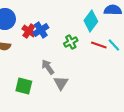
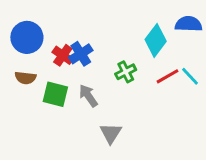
red line: (99, 45) -> (168, 76), turned -49
gray arrow: (48, 67) -> (88, 96), moved
green square: (24, 86) -> (55, 94), moved

